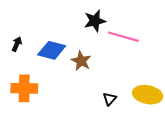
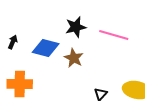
black star: (95, 21) -> (76, 27), moved

